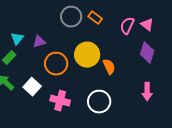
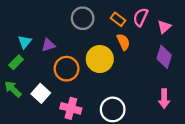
orange rectangle: (95, 18) -> (118, 19), moved
pink triangle: (147, 25) -> (164, 27), turned 40
pink semicircle: (127, 26) -> (141, 17), moved
orange semicircle: (109, 67) -> (123, 42), moved

